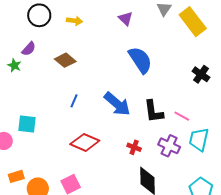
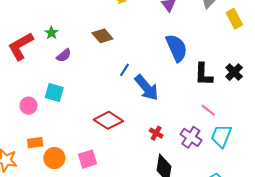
yellow rectangle: (193, 22) -> (234, 19), size x0.7
purple semicircle: (29, 49) -> (64, 55), moved
blue line: (74, 101) -> (125, 70), moved
black L-shape: (154, 111) -> (204, 74), moved

